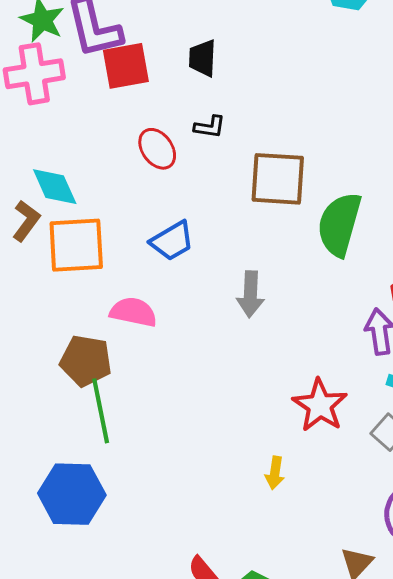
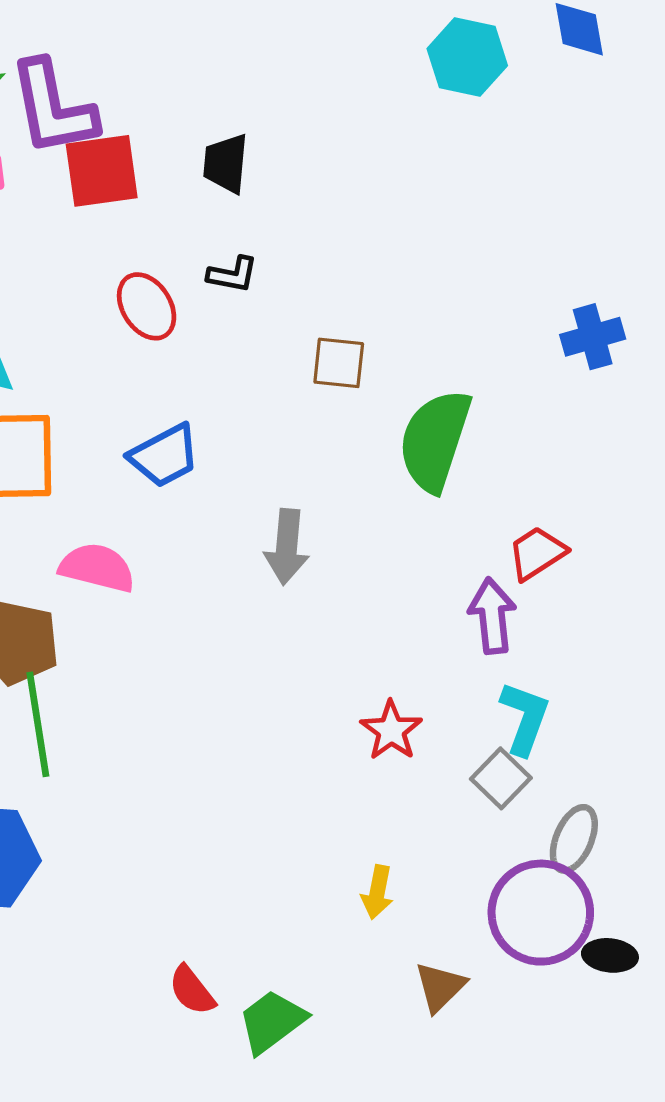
brown square: (278, 179) -> (339, 363), size x0.6
red star: (320, 405) -> (391, 730), size x0.7
yellow arrow: (275, 473) -> (377, 892), moved

